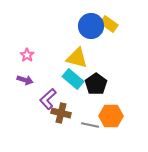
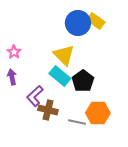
yellow triangle: (77, 58) -> (64, 55), turned 30
purple arrow: (25, 80) -> (12, 77), turned -119

